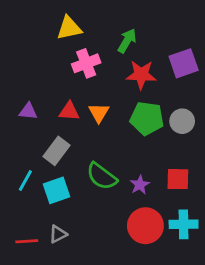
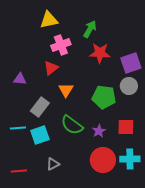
purple square: (184, 63) -> (131, 63), moved
red triangle: (69, 111) -> (51, 68), moved, turned -42
orange triangle: (99, 113) -> (66, 90), moved
green pentagon: (147, 118) -> (104, 97), moved
cyan line: (25, 181) -> (18, 128), turned 56
gray triangle: (58, 234) -> (53, 164), moved

